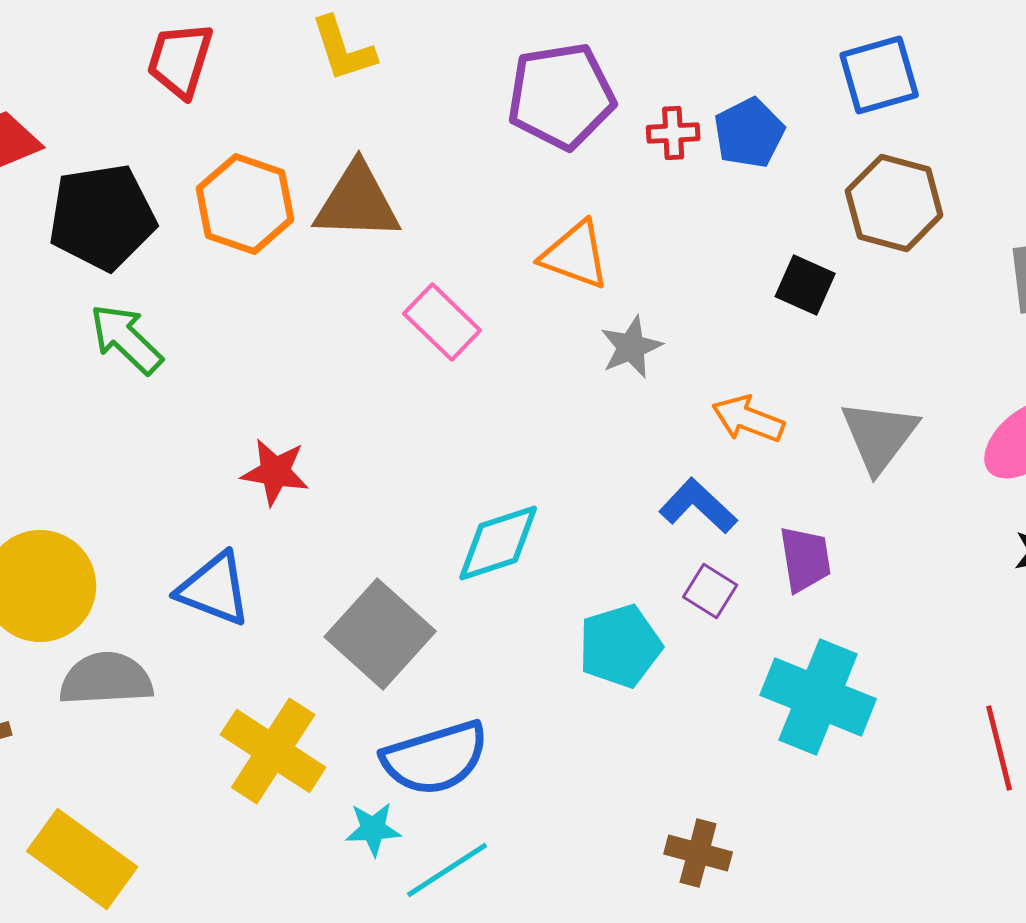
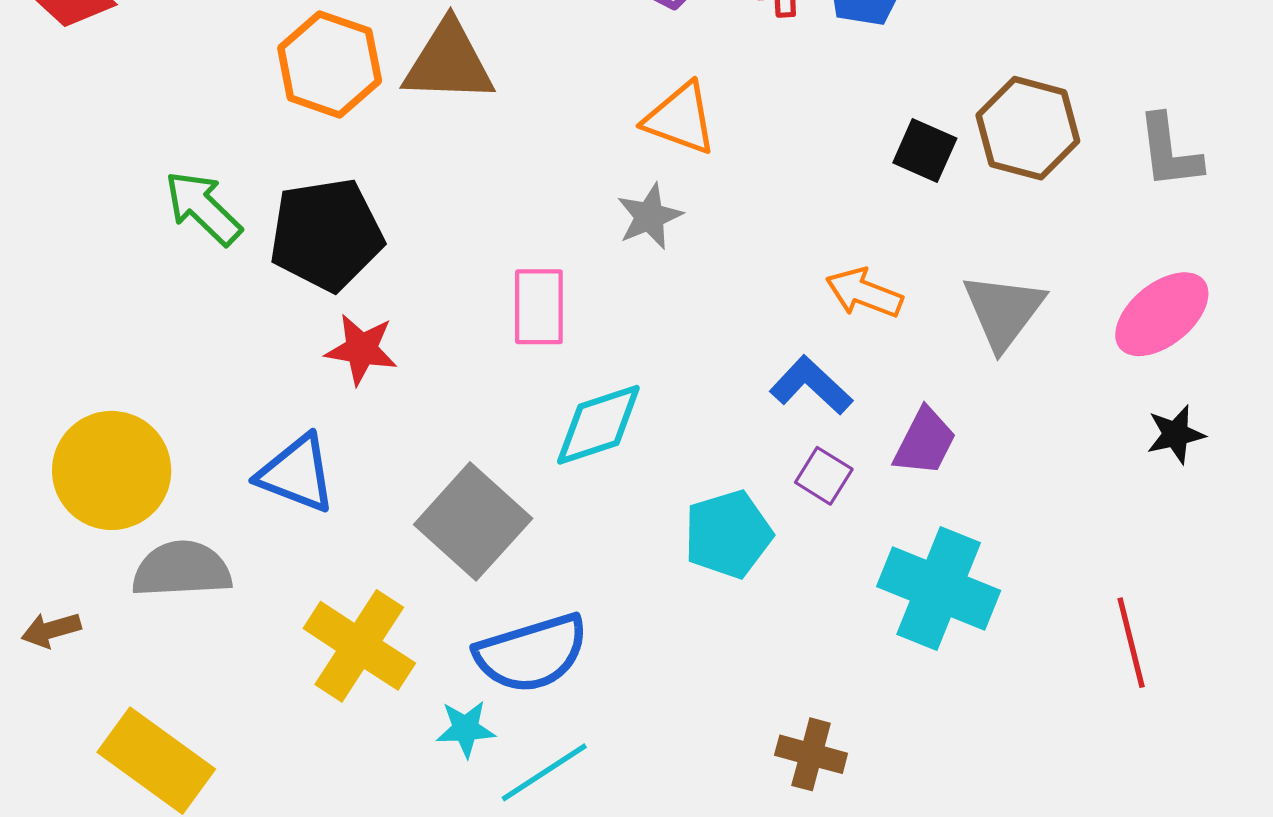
brown hexagon: (894, 203) -> (1028, 128), moved
black pentagon: (102, 217) -> (326, 234), moved
pink rectangle: (442, 322) -> (539, 307), moved, turned 46
gray star: (631, 347) -> (649, 216), moved
purple trapezoid: (805, 559) -> (925, 442), turned 36

